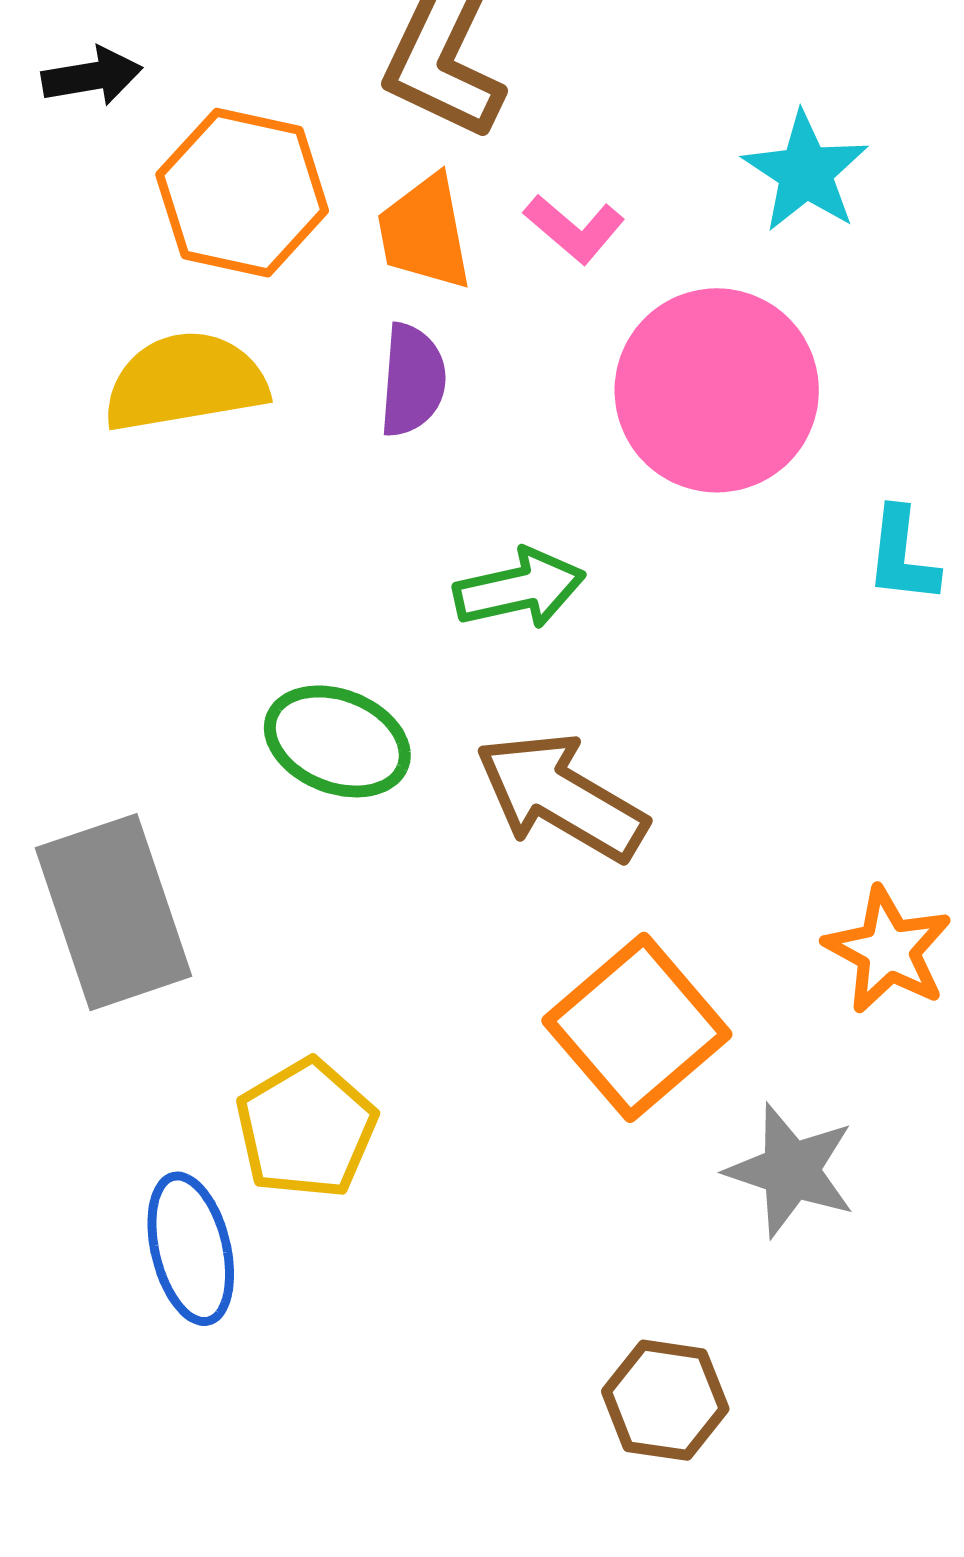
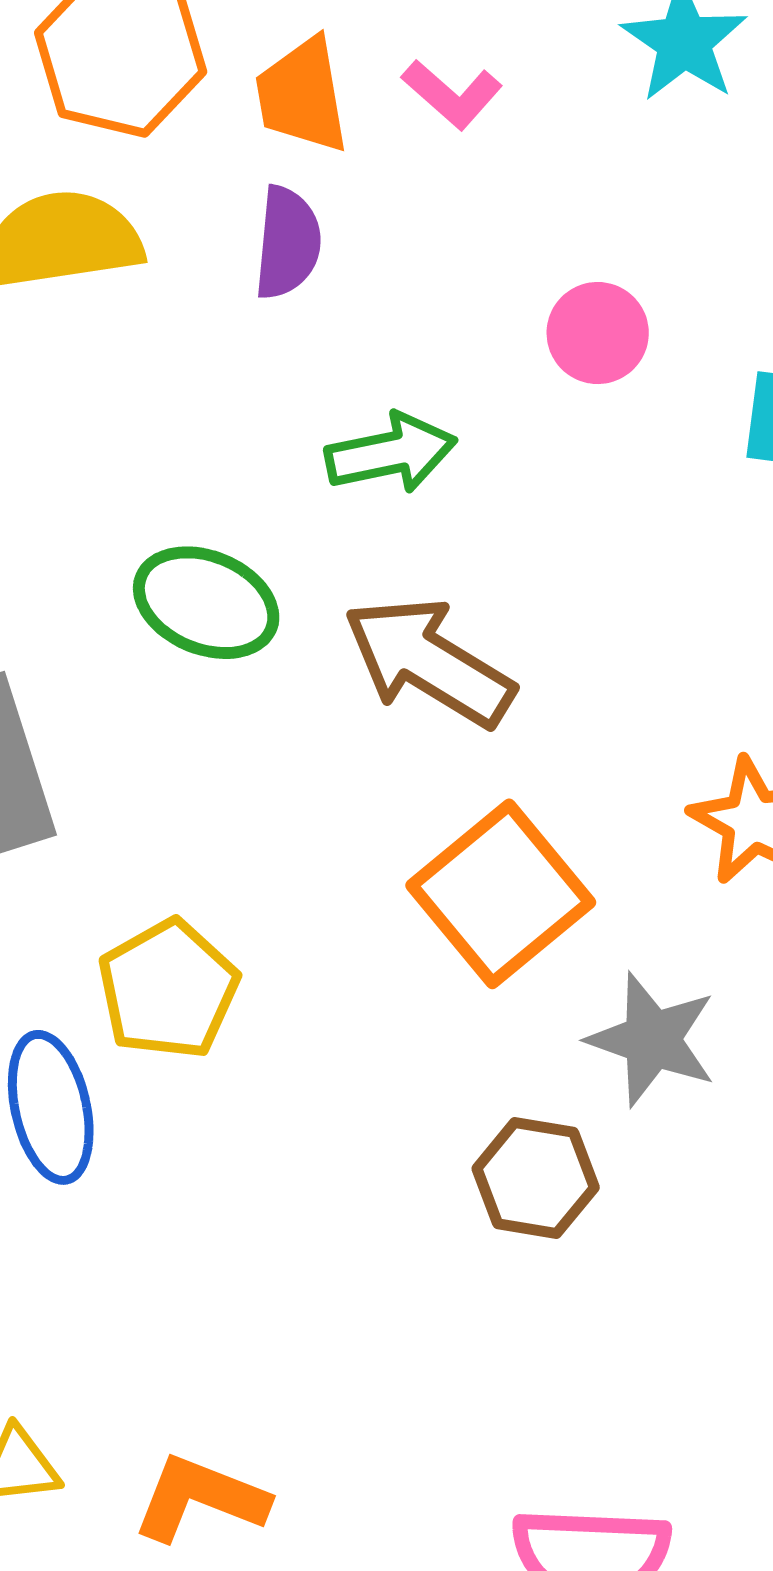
pink circle: (717, 390) -> (598, 333), moved, size x0.5
brown hexagon: (665, 1400) -> (536, 1178), moved

